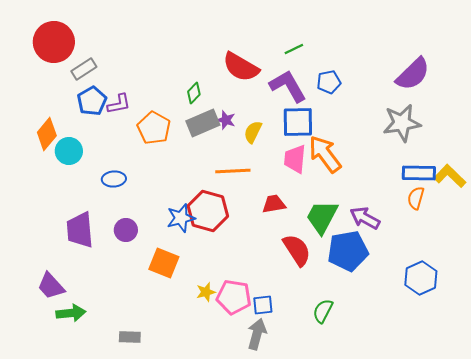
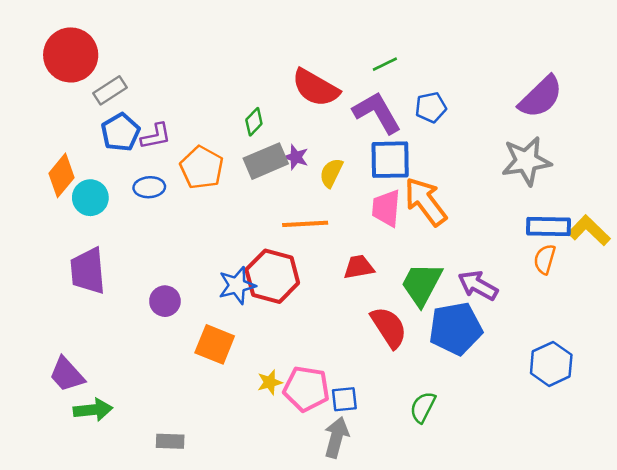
blue ellipse: (114, 179) -> (149, 187), moved
purple trapezoid: (80, 230) -> (88, 271), moved

